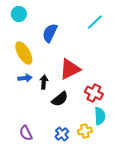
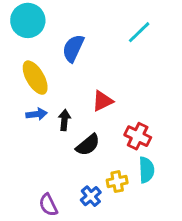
cyan circle: (19, 14) -> (28, 20), size x1.5
red triangle: (70, 69) -> (102, 101), size x0.7
yellow cross: (85, 131) -> (117, 182), moved
purple semicircle: (26, 133) -> (48, 205), moved

